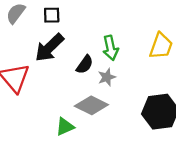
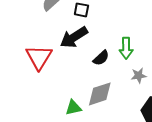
gray star: (107, 77) -> (139, 75), moved
gray diamond: (91, 105) -> (100, 94), turned -56

